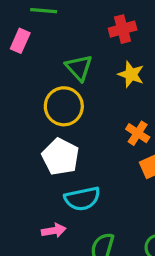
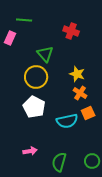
red cross: (123, 29) -> (71, 31), turned 35
yellow star: (131, 74) -> (77, 74), moved
cyan semicircle: (82, 199) -> (67, 121), moved

